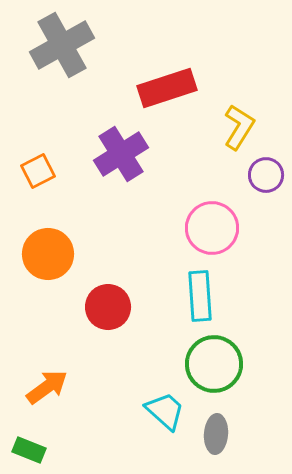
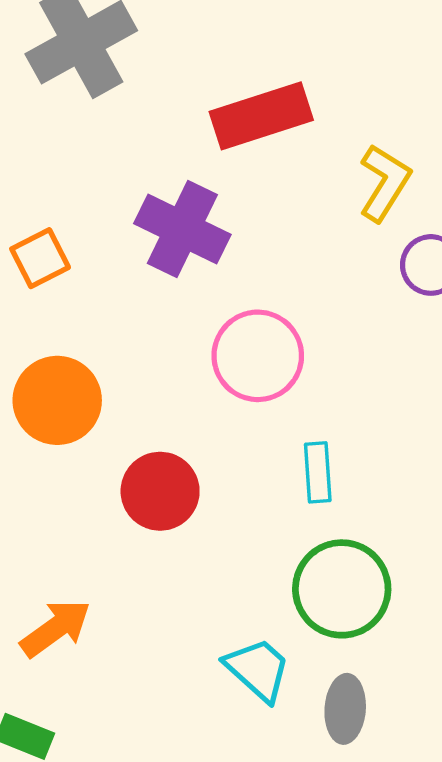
purple cross: (121, 154) -> (182, 229), turned -32
pink circle: (212, 228) -> (258, 356), moved
cyan rectangle: (200, 296) -> (318, 472), size x0.7

